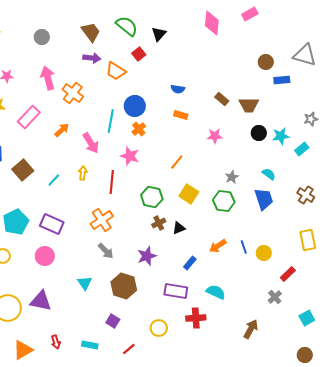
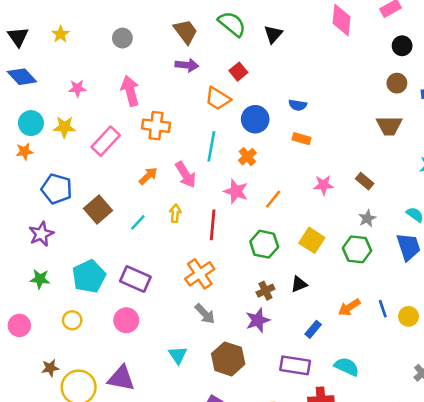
red square: (139, 54) -> (238, 72), moved
brown circle: (266, 62) -> (397, 83), moved
orange trapezoid: (116, 71) -> (218, 99), moved
orange cross: (73, 93) -> (156, 126), moved, turned -30
brown rectangle: (222, 99) -> (365, 181), moved
blue circle: (135, 106) -> (255, 119), moved
orange arrow: (62, 130) -> (148, 176), moved
black circle: (259, 133) -> (402, 46), moved
pink star: (215, 136) -> (323, 185), moved
orange line: (177, 162) -> (273, 199), moved
brown cross: (159, 223) -> (265, 291), moved

